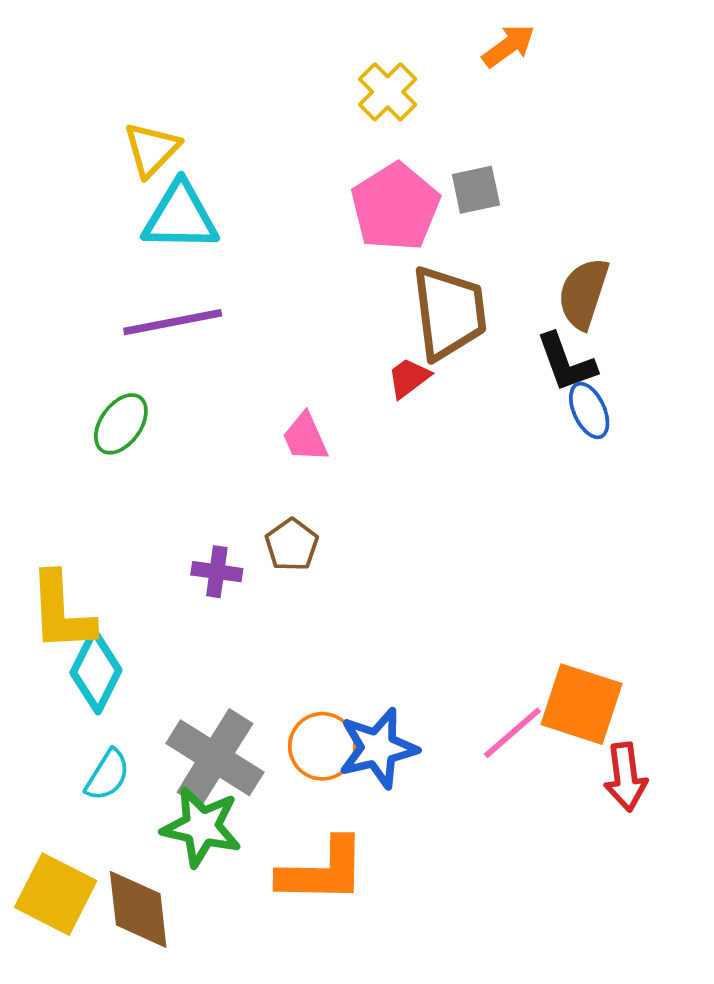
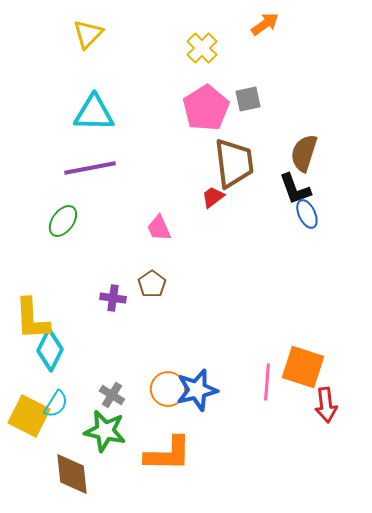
yellow triangle: (152, 149) -> (88, 34), moved
pink line: (512, 733) -> (267, 382), turned -45
gray cross: (215, 758) -> (112, 395), size x0.5
yellow square: (56, 894) -> (29, 416), moved

